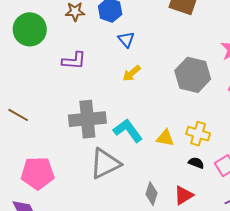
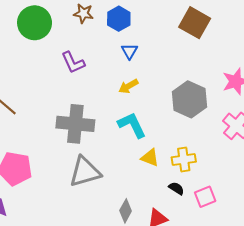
purple L-shape: (74, 61) -> (73, 63), turned 50
cyan L-shape: (128, 131) -> (132, 125), moved
yellow cross: (198, 134) -> (184, 159), turned -35

